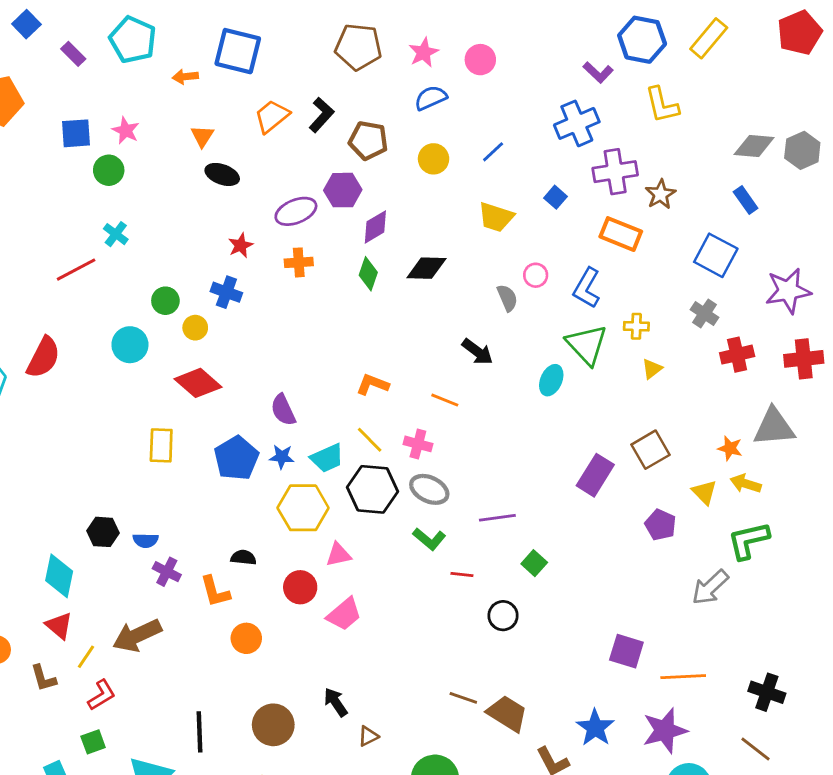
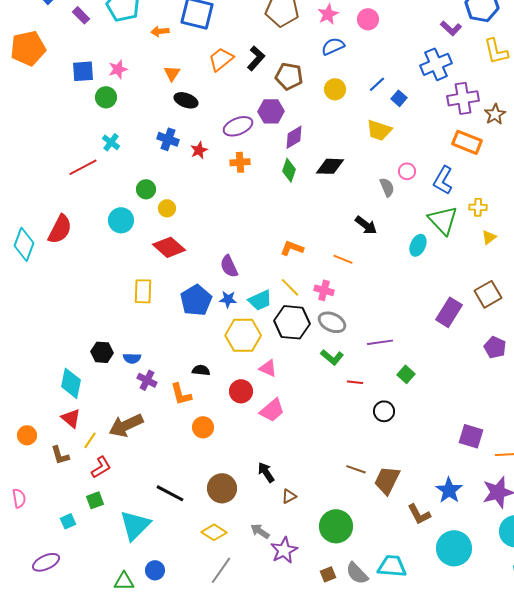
pink star: (126, 130) -> (118, 69), turned 30
blue square: (556, 197) -> (399, 98), moved
blue cross: (226, 292) -> (168, 139), moved
pink triangle: (338, 555) -> (268, 368), turned 36
brown trapezoid: (507, 713) -> (387, 480), turned -96
black line: (199, 732) -> (170, 493), turned -60

